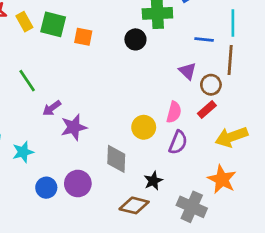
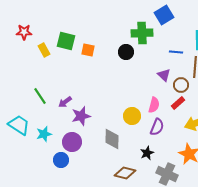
yellow rectangle: (24, 22) -> (44, 50), moved
green line: (27, 81) -> (40, 96), moved
black star: (153, 181) -> (147, 153), moved
purple circle: (78, 184) -> (72, 142), moved

